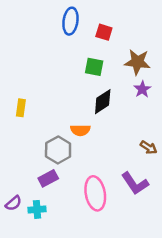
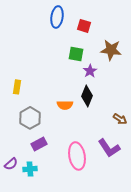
purple star: (142, 89) -> (90, 71), moved
black diamond: (103, 102) -> (87, 96), moved, turned -35
gray hexagon: (58, 150) -> (30, 118), moved

